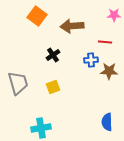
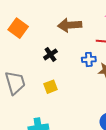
orange square: (37, 16) -> (18, 28), moved

